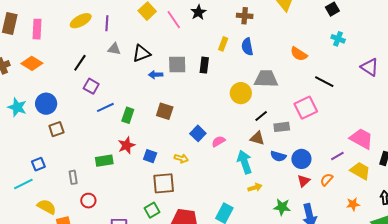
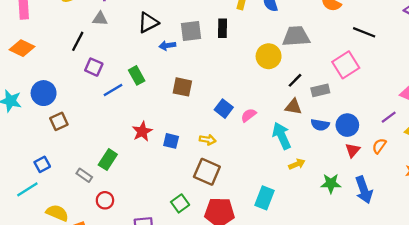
gray triangle: (114, 49) -> (100, 19), moved
green rectangle: (128, 115) -> (137, 75), moved, turned -42
green rectangle: (104, 161) -> (108, 160), moved, turned -42
gray rectangle: (73, 177) -> (84, 175), turned -40
brown square: (164, 183) -> (207, 172), moved, turned 35

